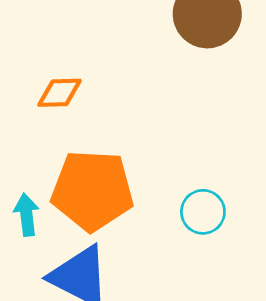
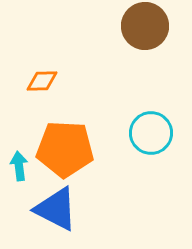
cyan circle: (203, 212) -> (151, 133), moved, size x1.4

